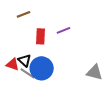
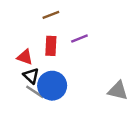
brown line: (24, 14) -> (51, 15), moved
red triangle: (13, 64) -> (25, 57), moved

